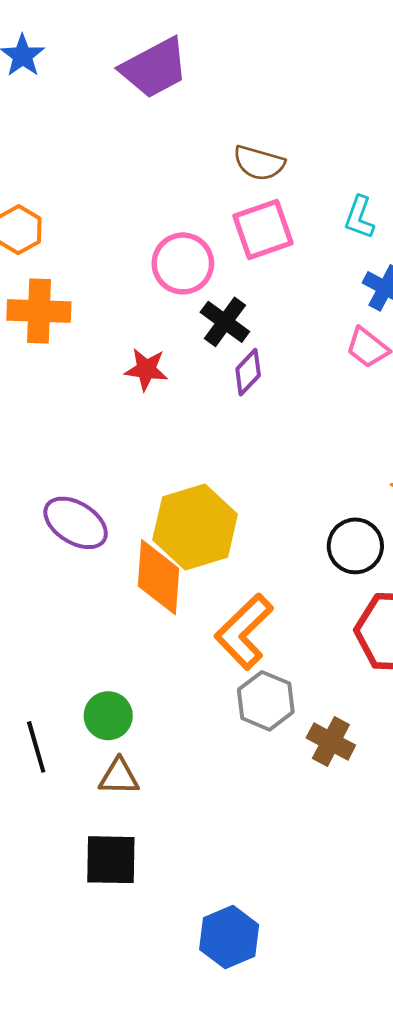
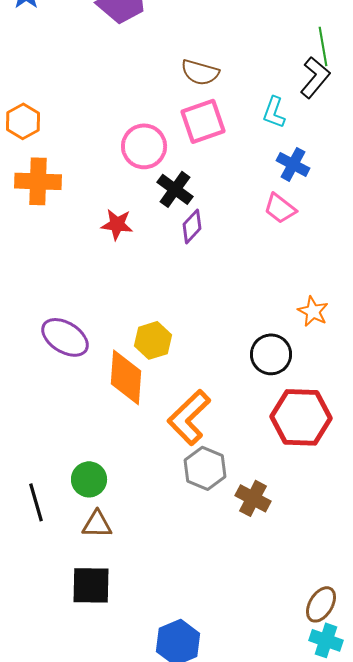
yellow hexagon: (195, 527) -> (153, 340), size x0.6

